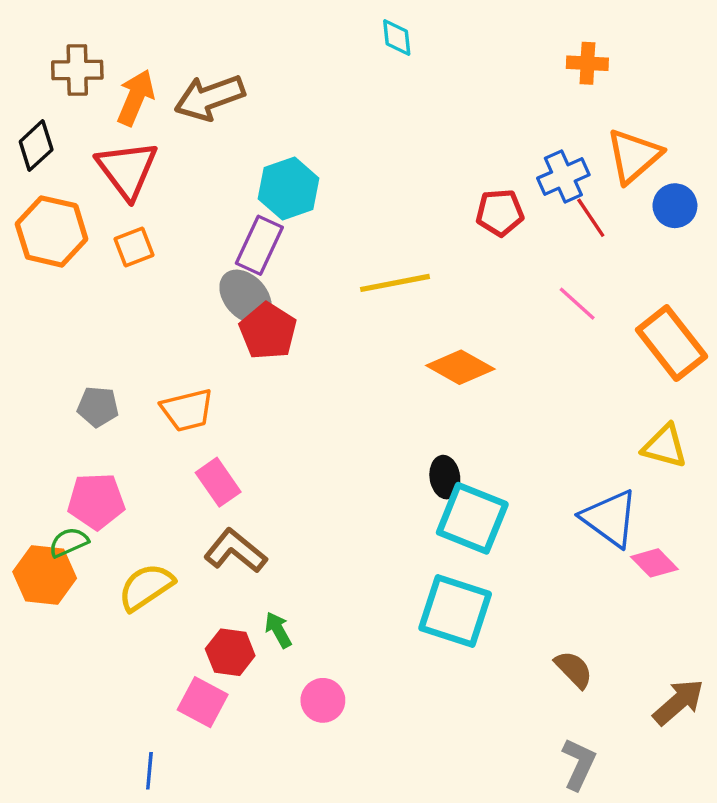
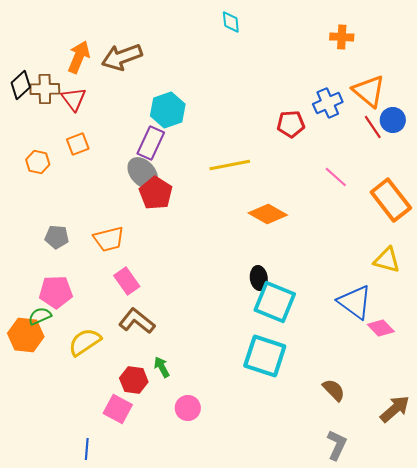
brown cross: (77, 70) -> (45, 89), moved
orange triangle: (634, 156) -> (369, 91), turned -39
red triangle: (127, 170) -> (74, 99), size x0.7
red line: (591, 218) -> (373, 127), moved
orange hexagon: (52, 231) -> (38, 162), moved, size x0.6

